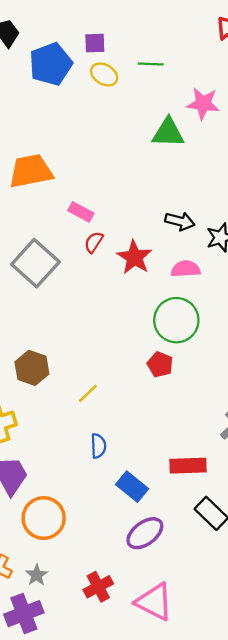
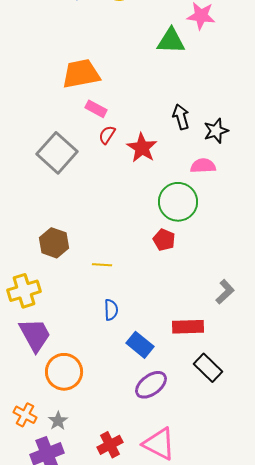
orange trapezoid: (31, 171) -> (81, 74), moved
black arrow: (180, 221) -> (181, 117), turned -120
pink semicircle: (186, 269) -> (203, 166), moved
yellow line: (88, 393) -> (102, 265), turned 48
red cross: (98, 587) -> (110, 445), moved

